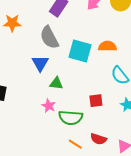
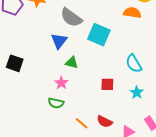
gray semicircle: (49, 37) -> (71, 18), turned -35
orange semicircle: (107, 46) -> (132, 13), moved
green semicircle: (71, 118) -> (56, 103), moved, size x0.7

